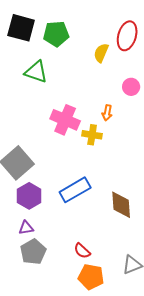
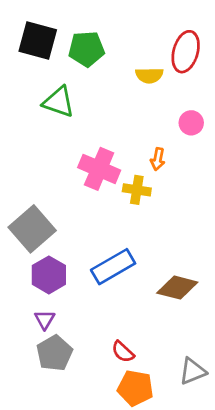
yellow semicircle: (101, 53) -> (149, 75), turned -114
brown diamond: (121, 205) -> (177, 288), turned -72
purple triangle: (26, 228) -> (45, 320), turned -49

